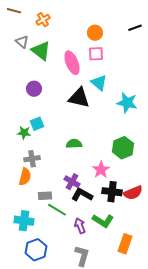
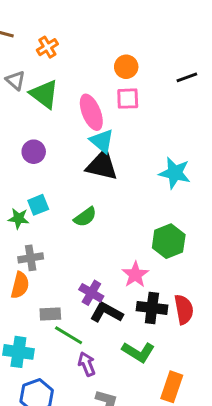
black line: (135, 28) -> (187, 77), moved
cyan triangle: (99, 83) -> (102, 141), moved
green semicircle: (74, 144) -> (85, 217), moved, turned 147
red semicircle: (133, 193) -> (184, 309), turned -78
purple arrow: (80, 226) -> (87, 364), moved

